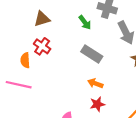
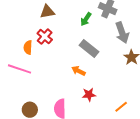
green arrow: (85, 22) -> (86, 19), turned 64
orange arrow: (95, 83) -> (78, 71), moved

